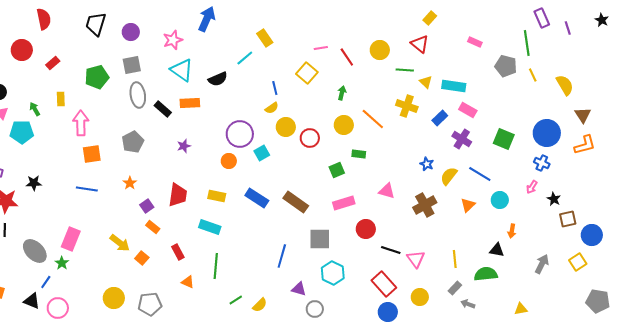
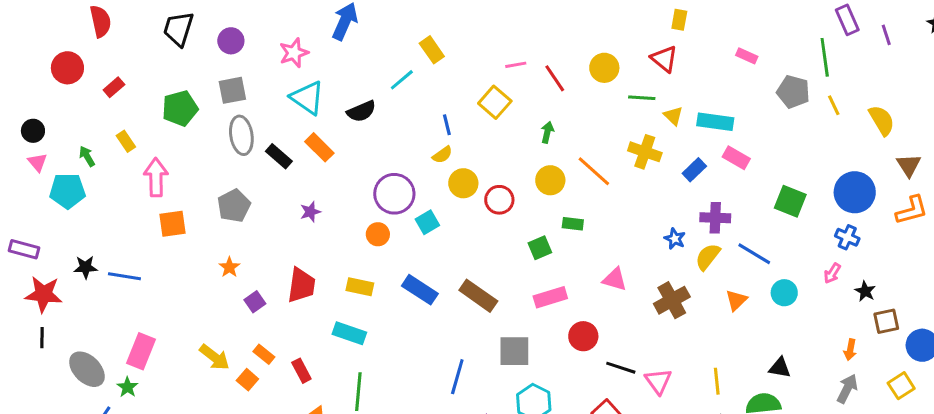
yellow rectangle: (430, 18) -> (679, 20), turned -32
yellow rectangle: (61, 99) -> (126, 141), turned -32
orange rectangle: (190, 103) -> (319, 147), turned 48
purple cross: (462, 139) -> (715, 218), moved, turned -30
blue line: (87, 189) -> (124, 276), moved
orange rectangle: (153, 227) -> (264, 354), moved
orange arrow: (512, 231) -> (850, 350), moved

